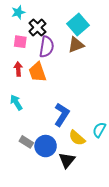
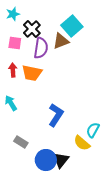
brown triangle: (76, 45) -> (61, 41), moved
orange trapezoid: (37, 72) -> (32, 73), turned -60
yellow semicircle: (77, 138) -> (82, 143), moved
blue circle: (46, 146) -> (46, 160), moved

